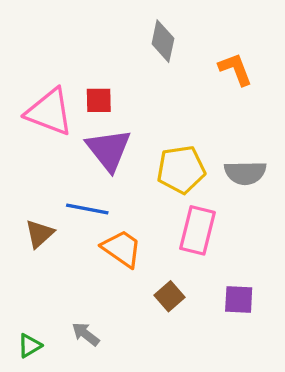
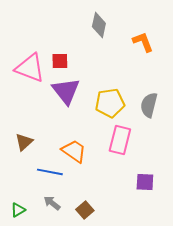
gray semicircle: (245, 173) -> (149, 105), turned 105
blue line: (87, 209) -> (50, 172), moved
brown square: (170, 296) -> (85, 210), moved

